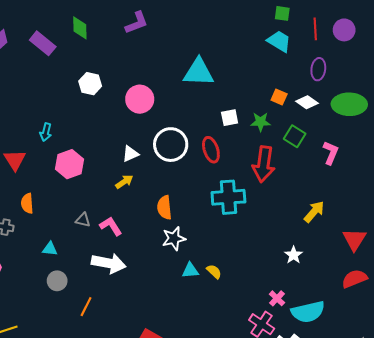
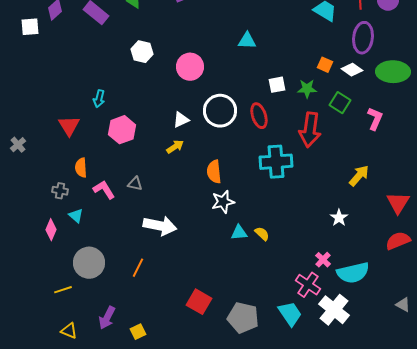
purple ellipse: (318, 69) -> (363, 38), size x1.4
cyan triangle: (199, 72) -> (247, 41), size x0.6
pink L-shape: (111, 226) -> (104, 190), moved
cyan triangle: (50, 249) -> (76, 216), moved, turned 35
gray circle: (57, 281) -> (89, 263), moved, size x1.6

